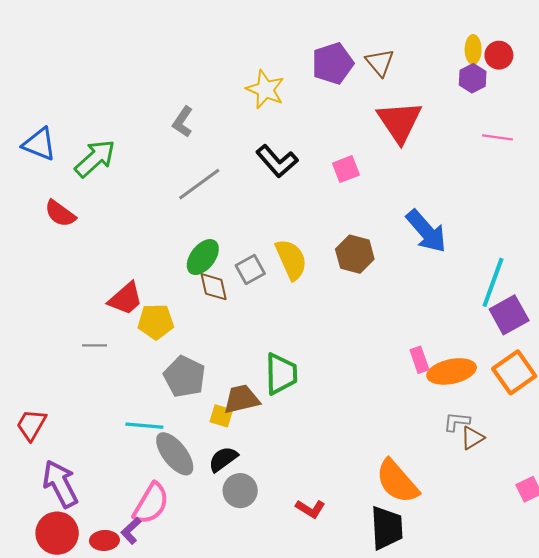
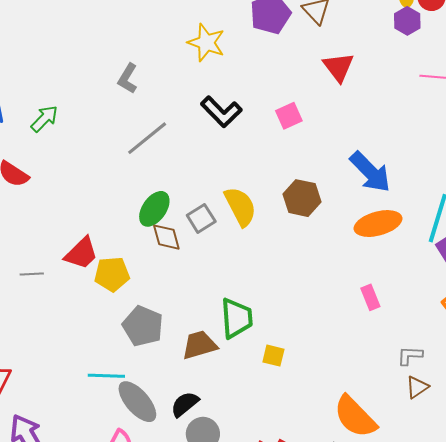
red triangle: (399, 122) -> (338, 67), size x0.7
green arrow: (95, 158) -> (44, 119), size x0.7
gray line: (95, 345) -> (32, 274), moved
orange ellipse: (452, 371) -> (378, 224), moved
yellow square: (221, 416) -> (273, 356), moved
brown triangle: (472, 438) -> (417, 387), moved

